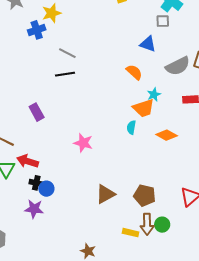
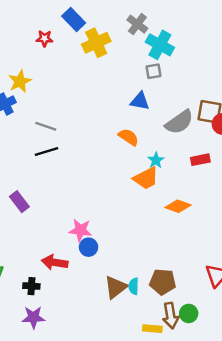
cyan semicircle: (131, 127) -> (134, 286), moved
red arrow: (28, 161) -> (55, 262), moved
blue circle: (46, 189) -> (89, 247), moved

